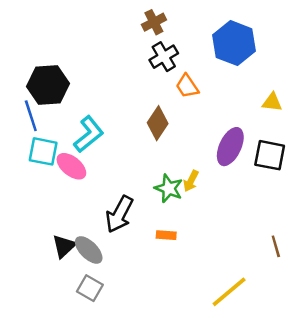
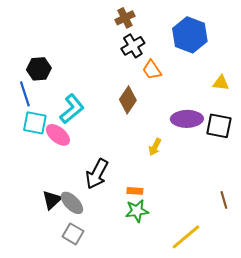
black hexagon: (48, 85) -> (39, 69), size x0.7
purple ellipse: (230, 147) -> (187, 119), turned 64
green star: (169, 188) -> (137, 211), moved, turned -30

